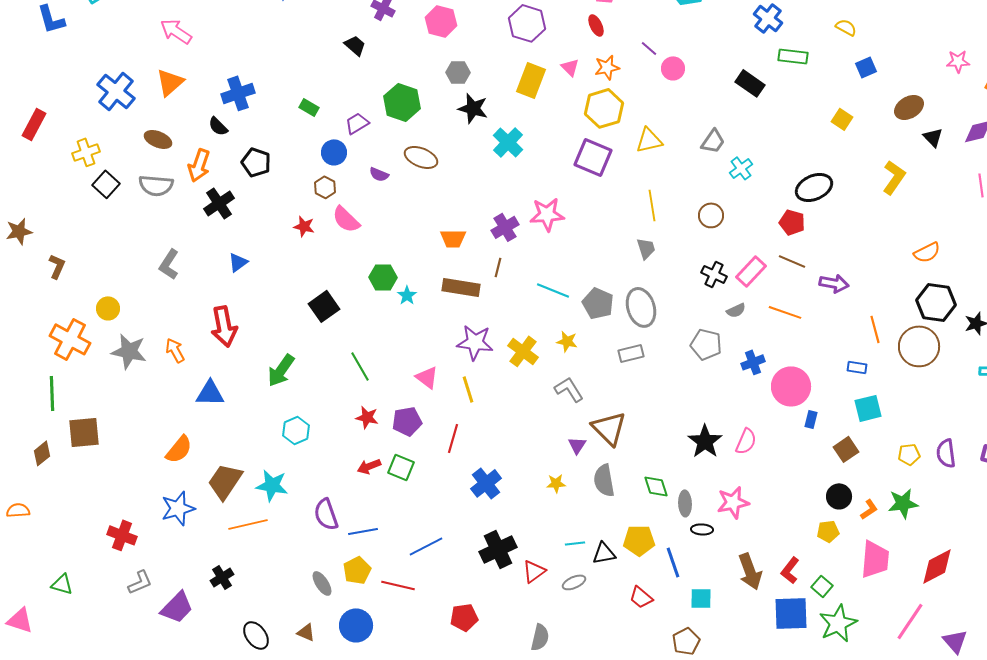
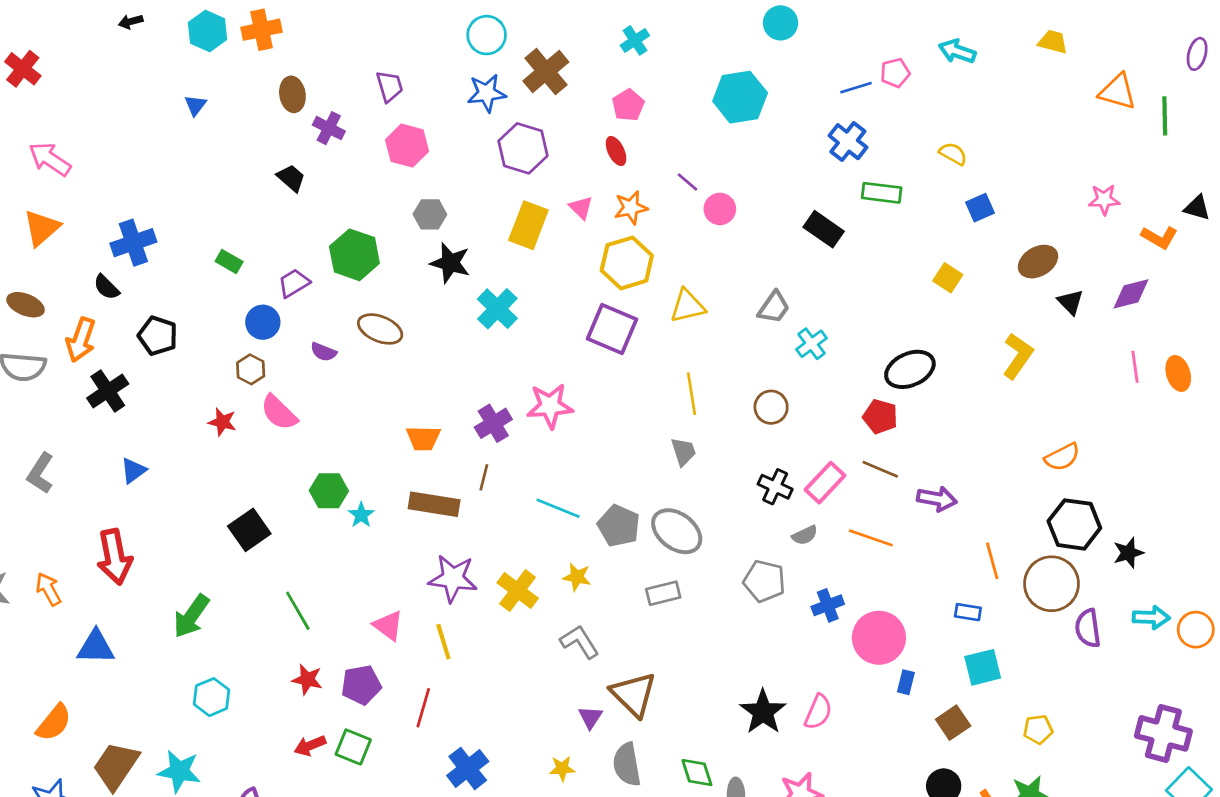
gray ellipse: (641, 307) -> (677, 531), turned -36
purple semicircle: (946, 453) -> (1088, 628), moved

